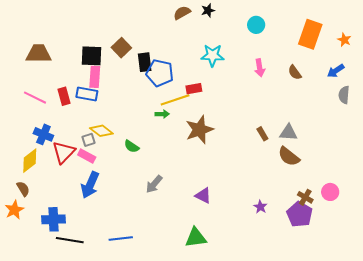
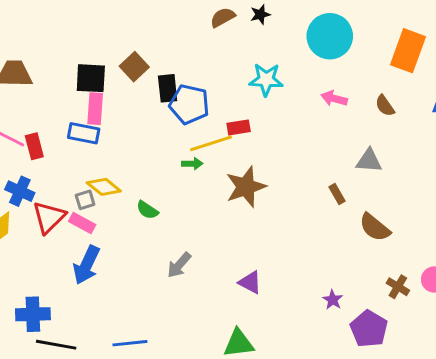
cyan circle: (256, 25) -> (330, 36), size x1.8
pink arrow: (260, 68) -> (334, 98), turned 114
red rectangle: (64, 96) -> (34, 146), moved
gray triangle: (288, 132) -> (369, 161), moved
purple pentagon: (299, 214) -> (369, 329), moved

